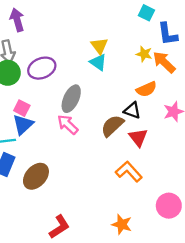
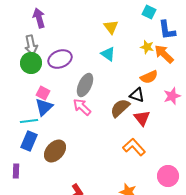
yellow triangle: (99, 46) -> (111, 27), moved

